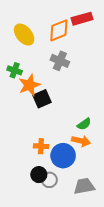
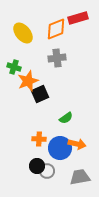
gray cross: (60, 61) -> (57, 58), turned -30
green semicircle: (84, 124) -> (66, 118), moved
orange arrow: (81, 141) -> (77, 144), moved

